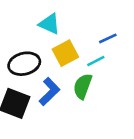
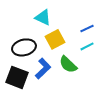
cyan line: (96, 61) -> (87, 46), moved
green semicircle: (83, 86) -> (68, 64), turned -66

